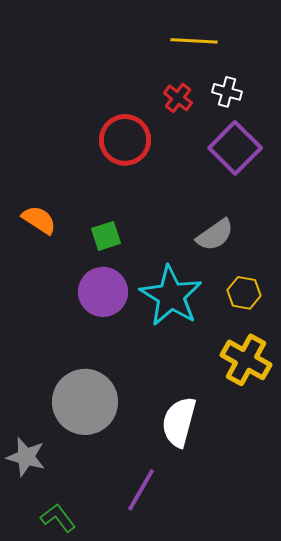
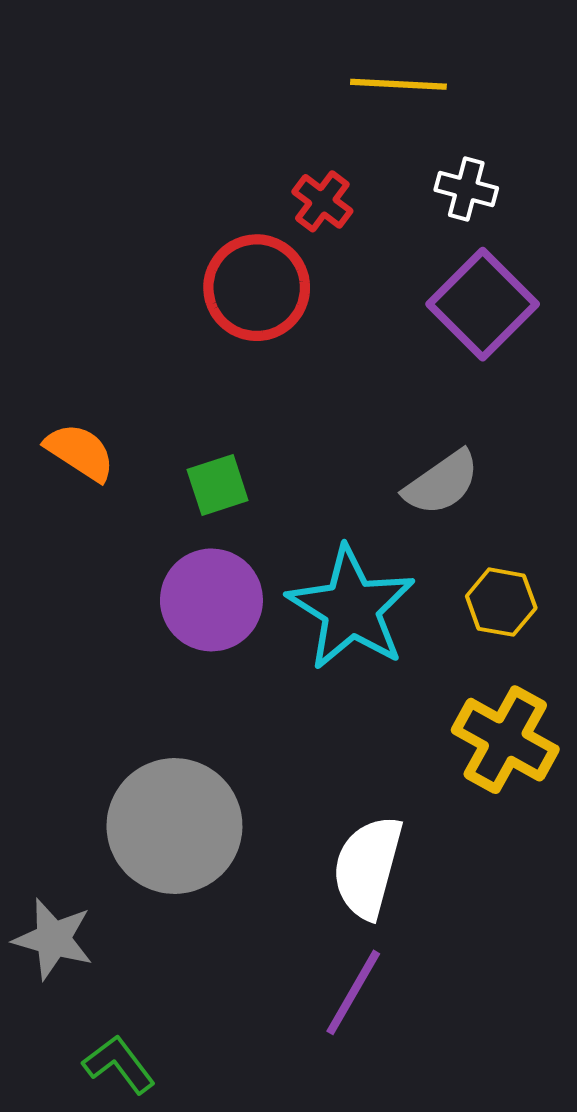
red cross: (178, 98) -> (322, 201), moved
purple line: (141, 490) -> (353, 992), moved

